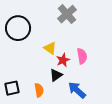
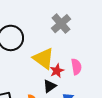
yellow triangle: (50, 48) -> (44, 58), size x1.6

